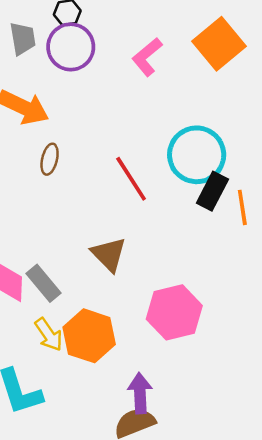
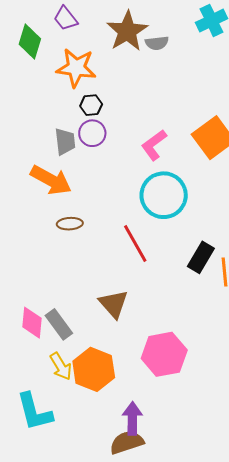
gray trapezoid: (23, 39) -> (65, 141), moved
purple circle: (71, 47) -> (92, 133), size x0.7
cyan circle: (197, 155) -> (164, 195), moved
brown ellipse: (50, 159) -> (70, 224), turned 70

